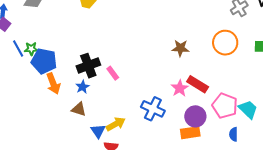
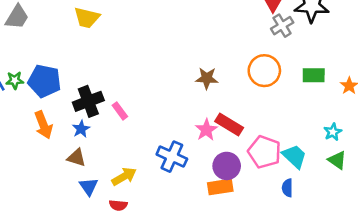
blue pentagon: (44, 61) -> (44, 81), moved
blue triangle: (98, 131) -> (89, 186), moved
blue semicircle: (233, 134) -> (287, 188), moved

